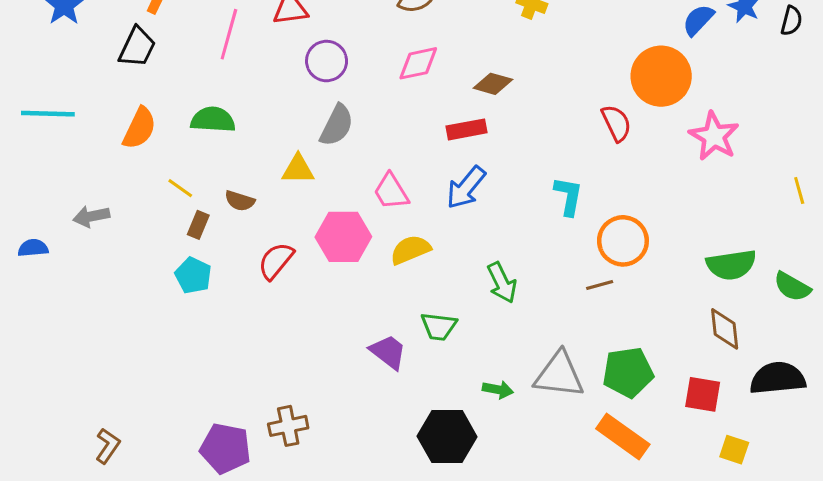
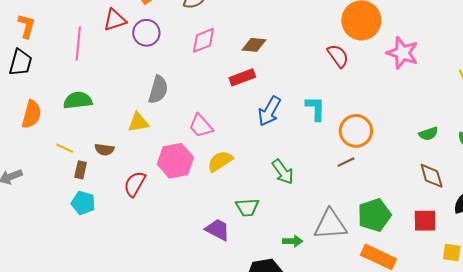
purple circle: (327, 61) -> (146, 33), moved
blue arrow: (466, 188) -> (269, 111), moved
green semicircle: (731, 265) -> (428, 134), size x0.6

